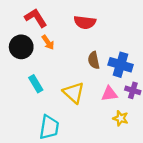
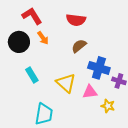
brown semicircle: (94, 60) -> (79, 46), moved, turned 63
blue cross: (121, 65) -> (99, 68), moved
pink triangle: (109, 94) -> (90, 92), moved

